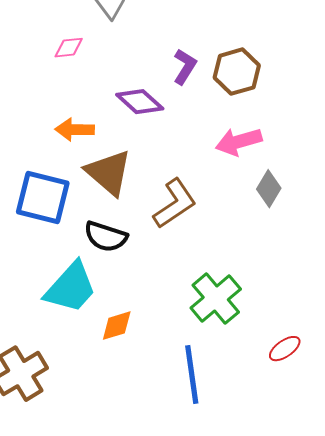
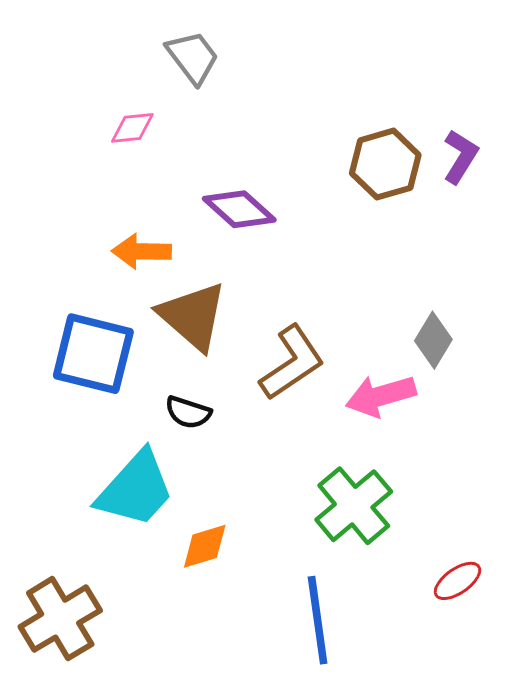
purple L-shape: (185, 67) -> (461, 157), moved
pink arrow: (239, 142) -> (381, 396), moved
black semicircle: (106, 237) -> (188, 412), size x0.7

